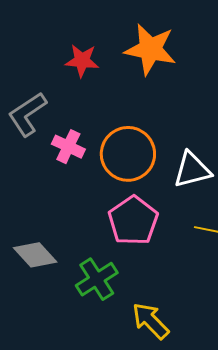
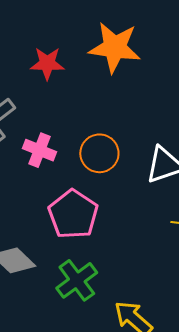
orange circle: (128, 154) -> (99, 153), size x0.7
pink pentagon: (133, 221) -> (73, 214), moved

